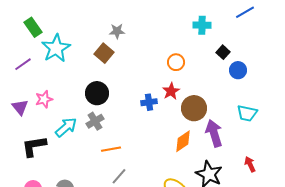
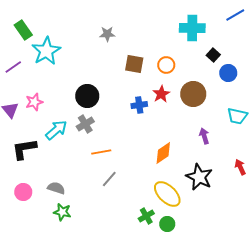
cyan cross: (202, 25) -> (192, 28), size x1.4
brown square: (104, 53) -> (134, 64), moved, turned -30
brown circle: (194, 108) -> (193, 94), moved
purple arrow: (214, 133) -> (204, 136), size x0.6
orange diamond: (183, 141) -> (163, 153), moved

